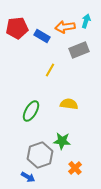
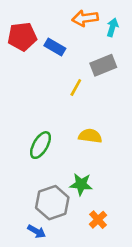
orange arrow: (65, 27) -> (85, 18), moved
yellow line: (50, 70) -> (76, 88), moved

